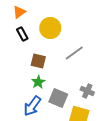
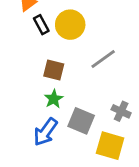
black rectangle: (22, 34) -> (41, 25), moved

